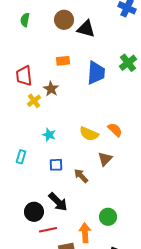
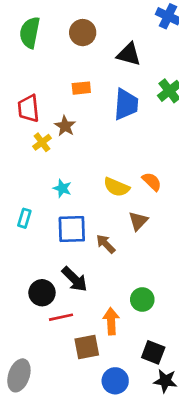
green semicircle: (25, 20) -> (30, 33), size x1.6
black triangle: (86, 29) -> (129, 54), moved
blue square: (56, 165) -> (72, 229), size x1.6

